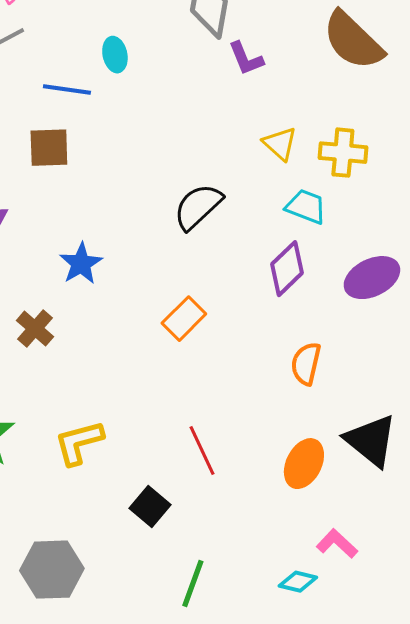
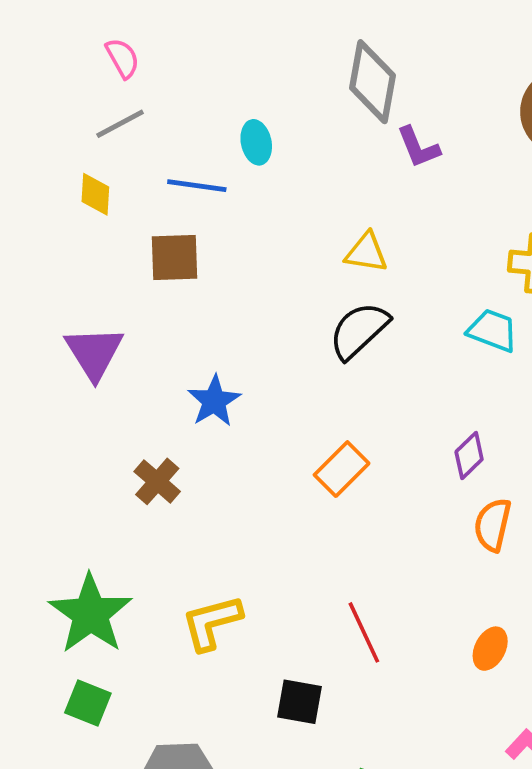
yellow triangle: (280, 144) -> (366, 252), moved, turned -33
purple diamond: (287, 269) -> (469, 455), moved, size x0.7
orange ellipse: (304, 464) -> (490, 649), size x0.7
black square: (150, 507) -> (300, 702), turned -30

